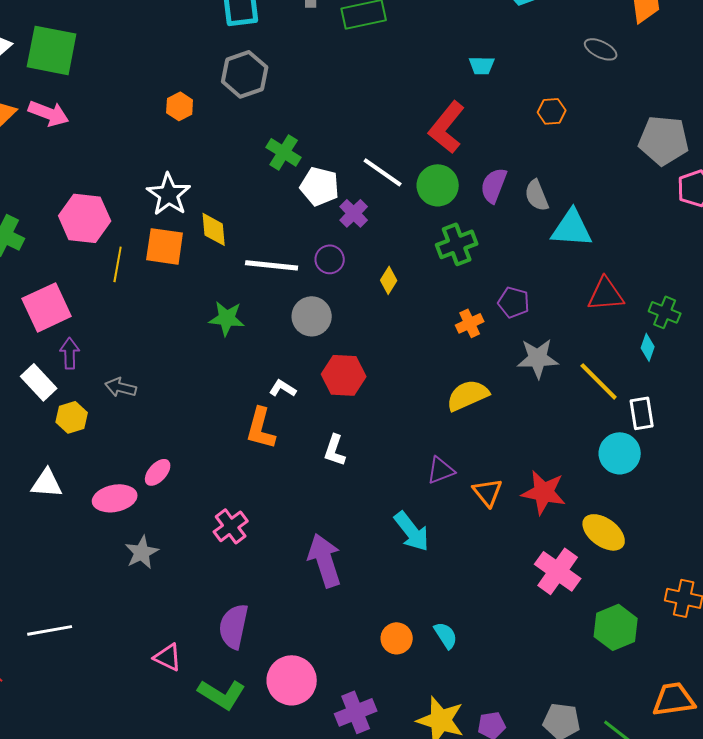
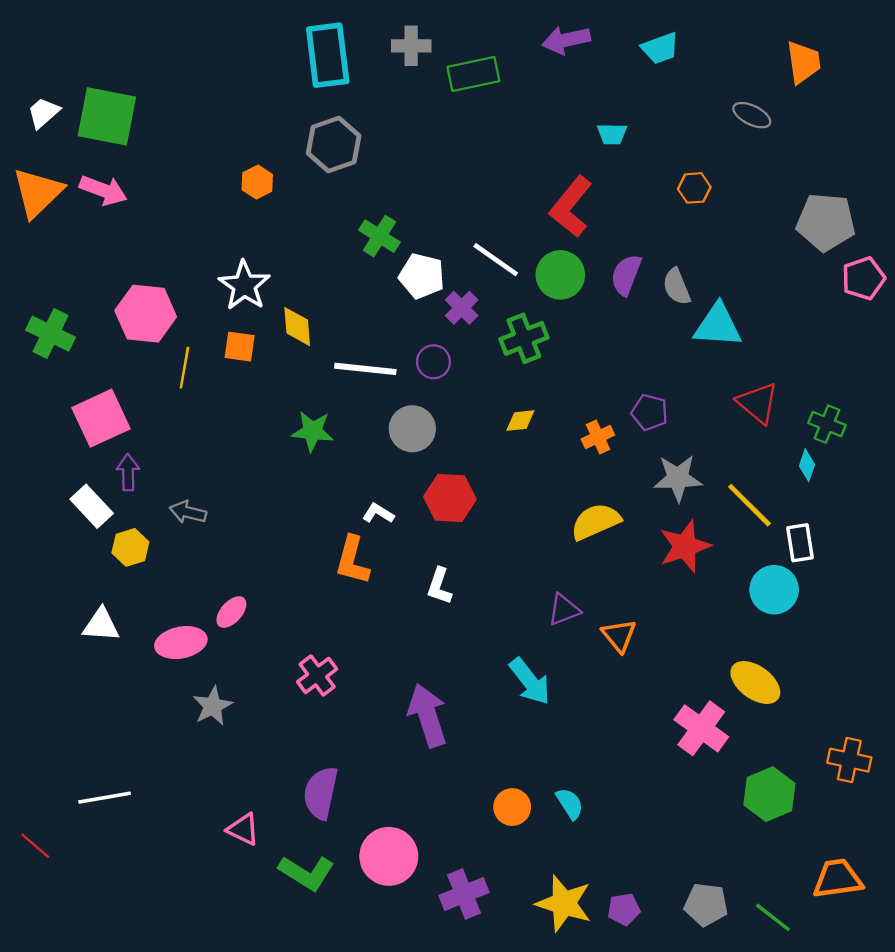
green cross: (457, 244) -> (524, 338), moved
orange square: (165, 246) -> (240, 347), size x0.7
yellow diamond: (389, 280) -> (520, 421), moved, turned 52
red triangle: (606, 294) -> (758, 403), turned 45
red star: (544, 492) -> (685, 546), moved, turned -30

